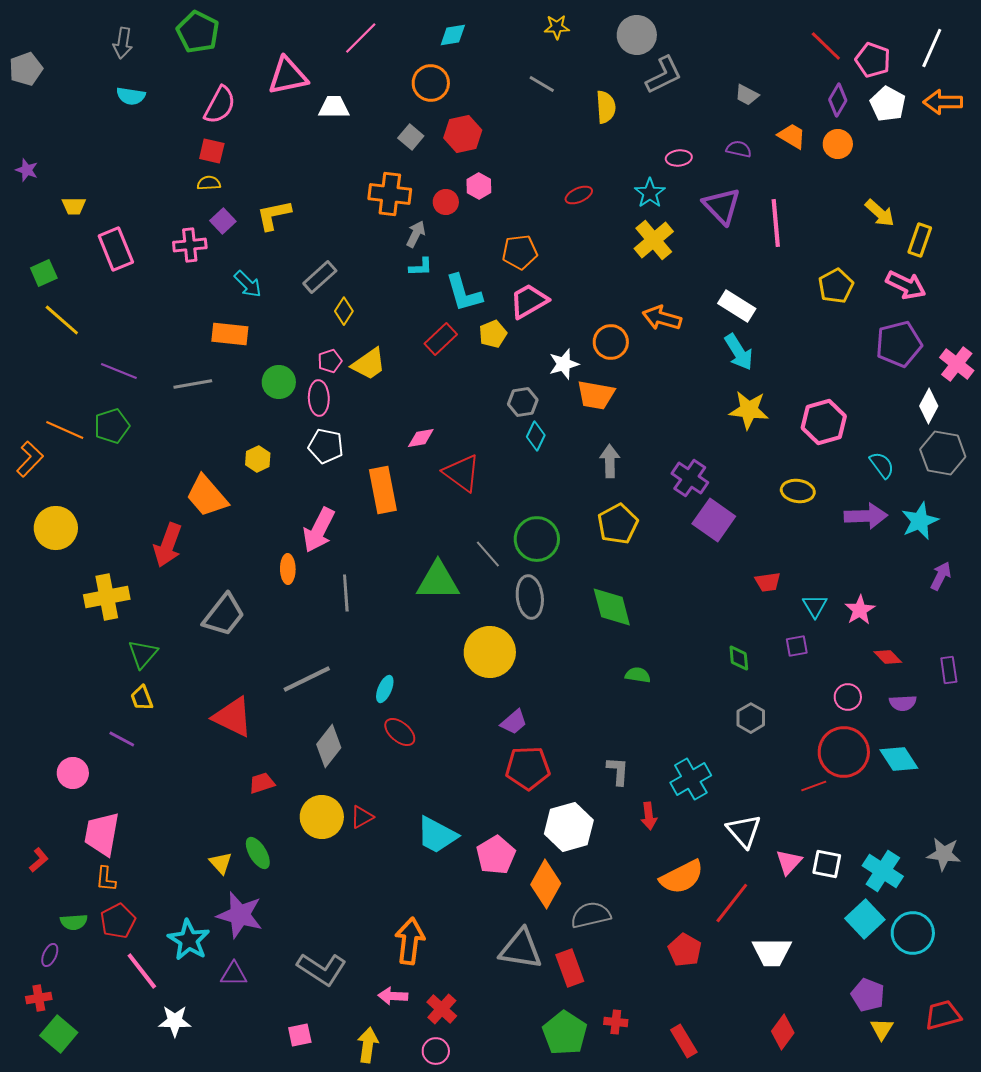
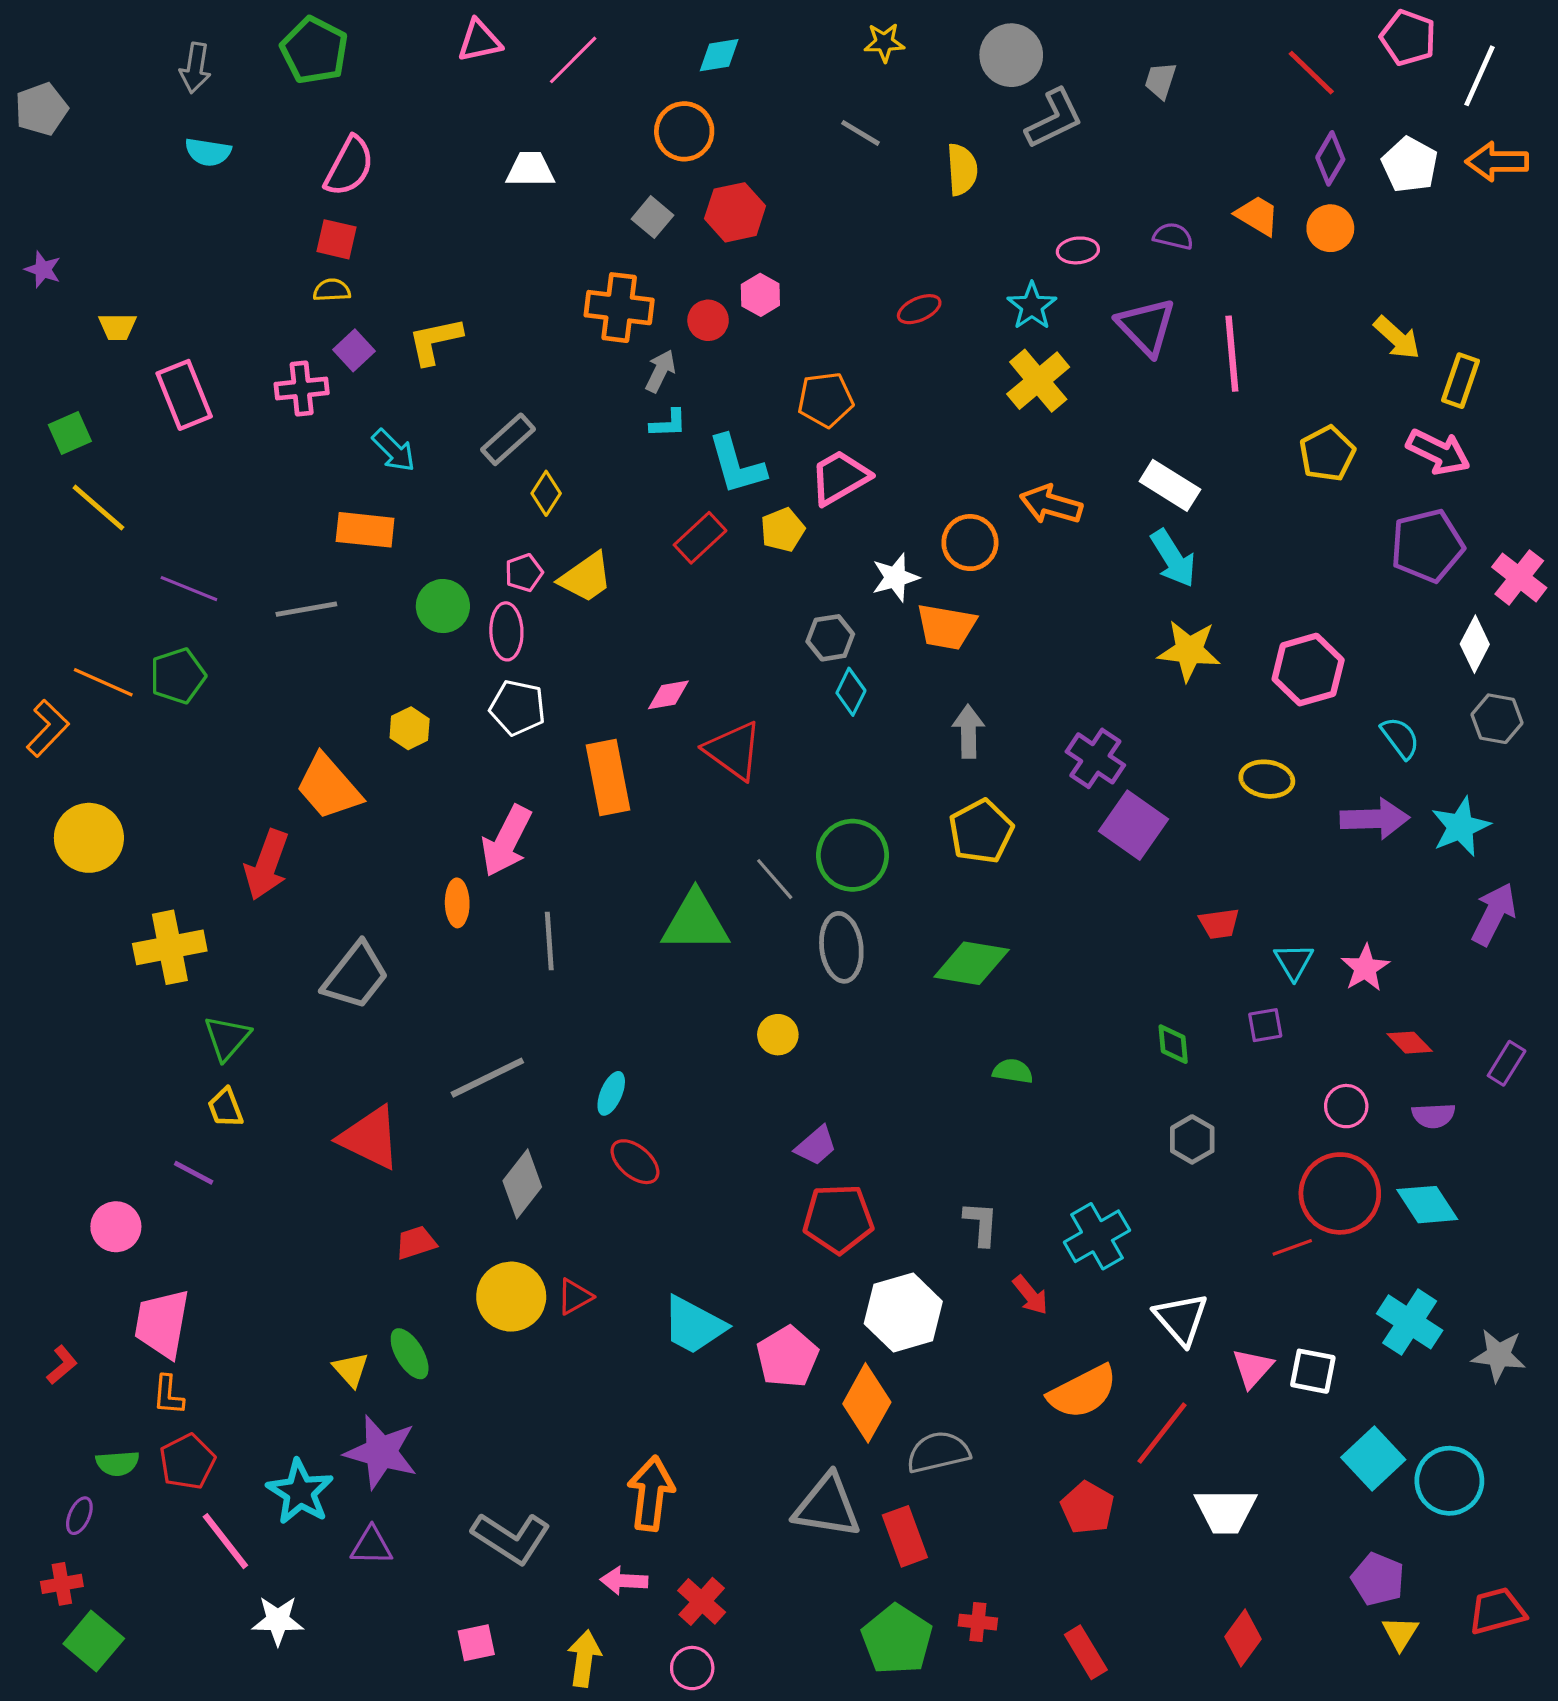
pink pentagon: (873, 60) -> (1408, 38), moved
pink triangle: (288, 76) -> (479, 41), moved, size x0.7
gray trapezoid: (747, 95) -> (1160, 81), moved, turned 80
gray hexagon: (943, 453) -> (1497, 719), size x0.7
purple arrow: (941, 576) -> (1494, 914), size x1.4
green diamond: (612, 607) -> (972, 963), turned -66
yellow circle: (490, 652) -> (778, 1035), size x0.5
purple rectangle: (949, 670) -> (1507, 1063), turned 40
red arrow: (649, 816) -> (1030, 1295), turned -32
cyan cross: (883, 871) -> (1410, 1322), moved

